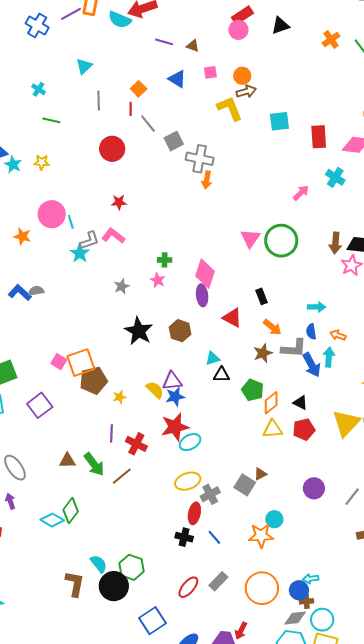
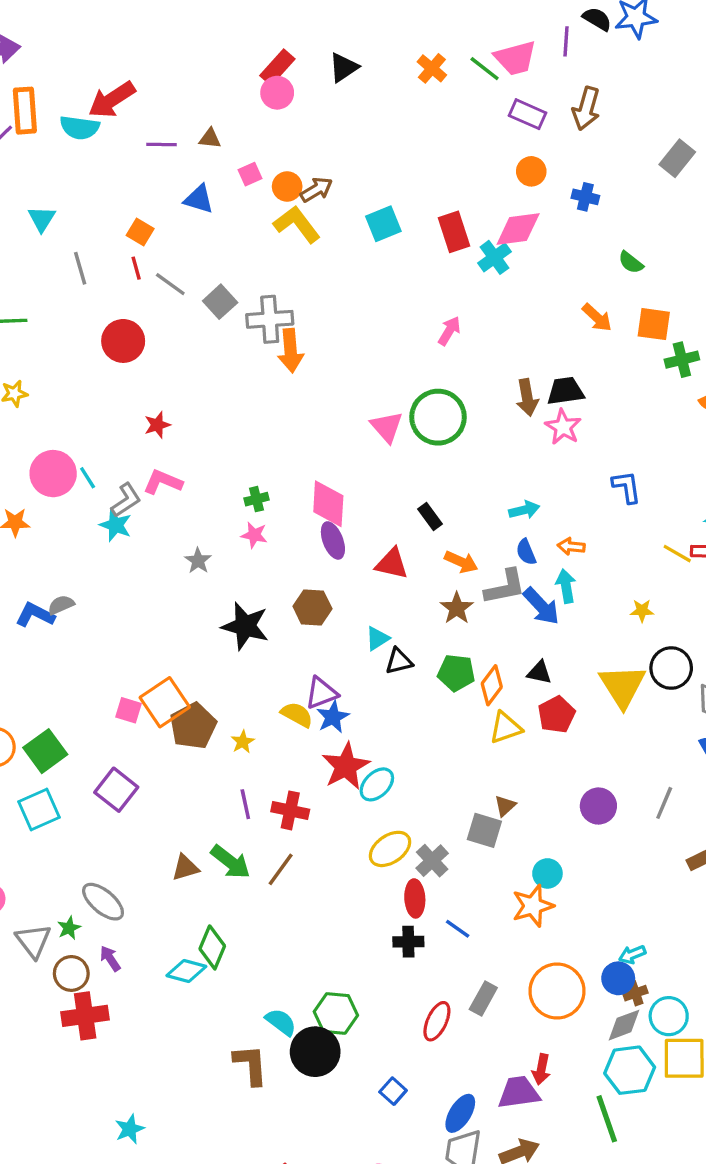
orange circle: (242, 76) -> (287, 186), moved
cyan cross: (335, 177) -> (494, 257), moved, turned 36
orange arrow: (207, 180) -> (291, 351), size x1.4
blue square: (152, 621) -> (393, 1091), size x0.6

